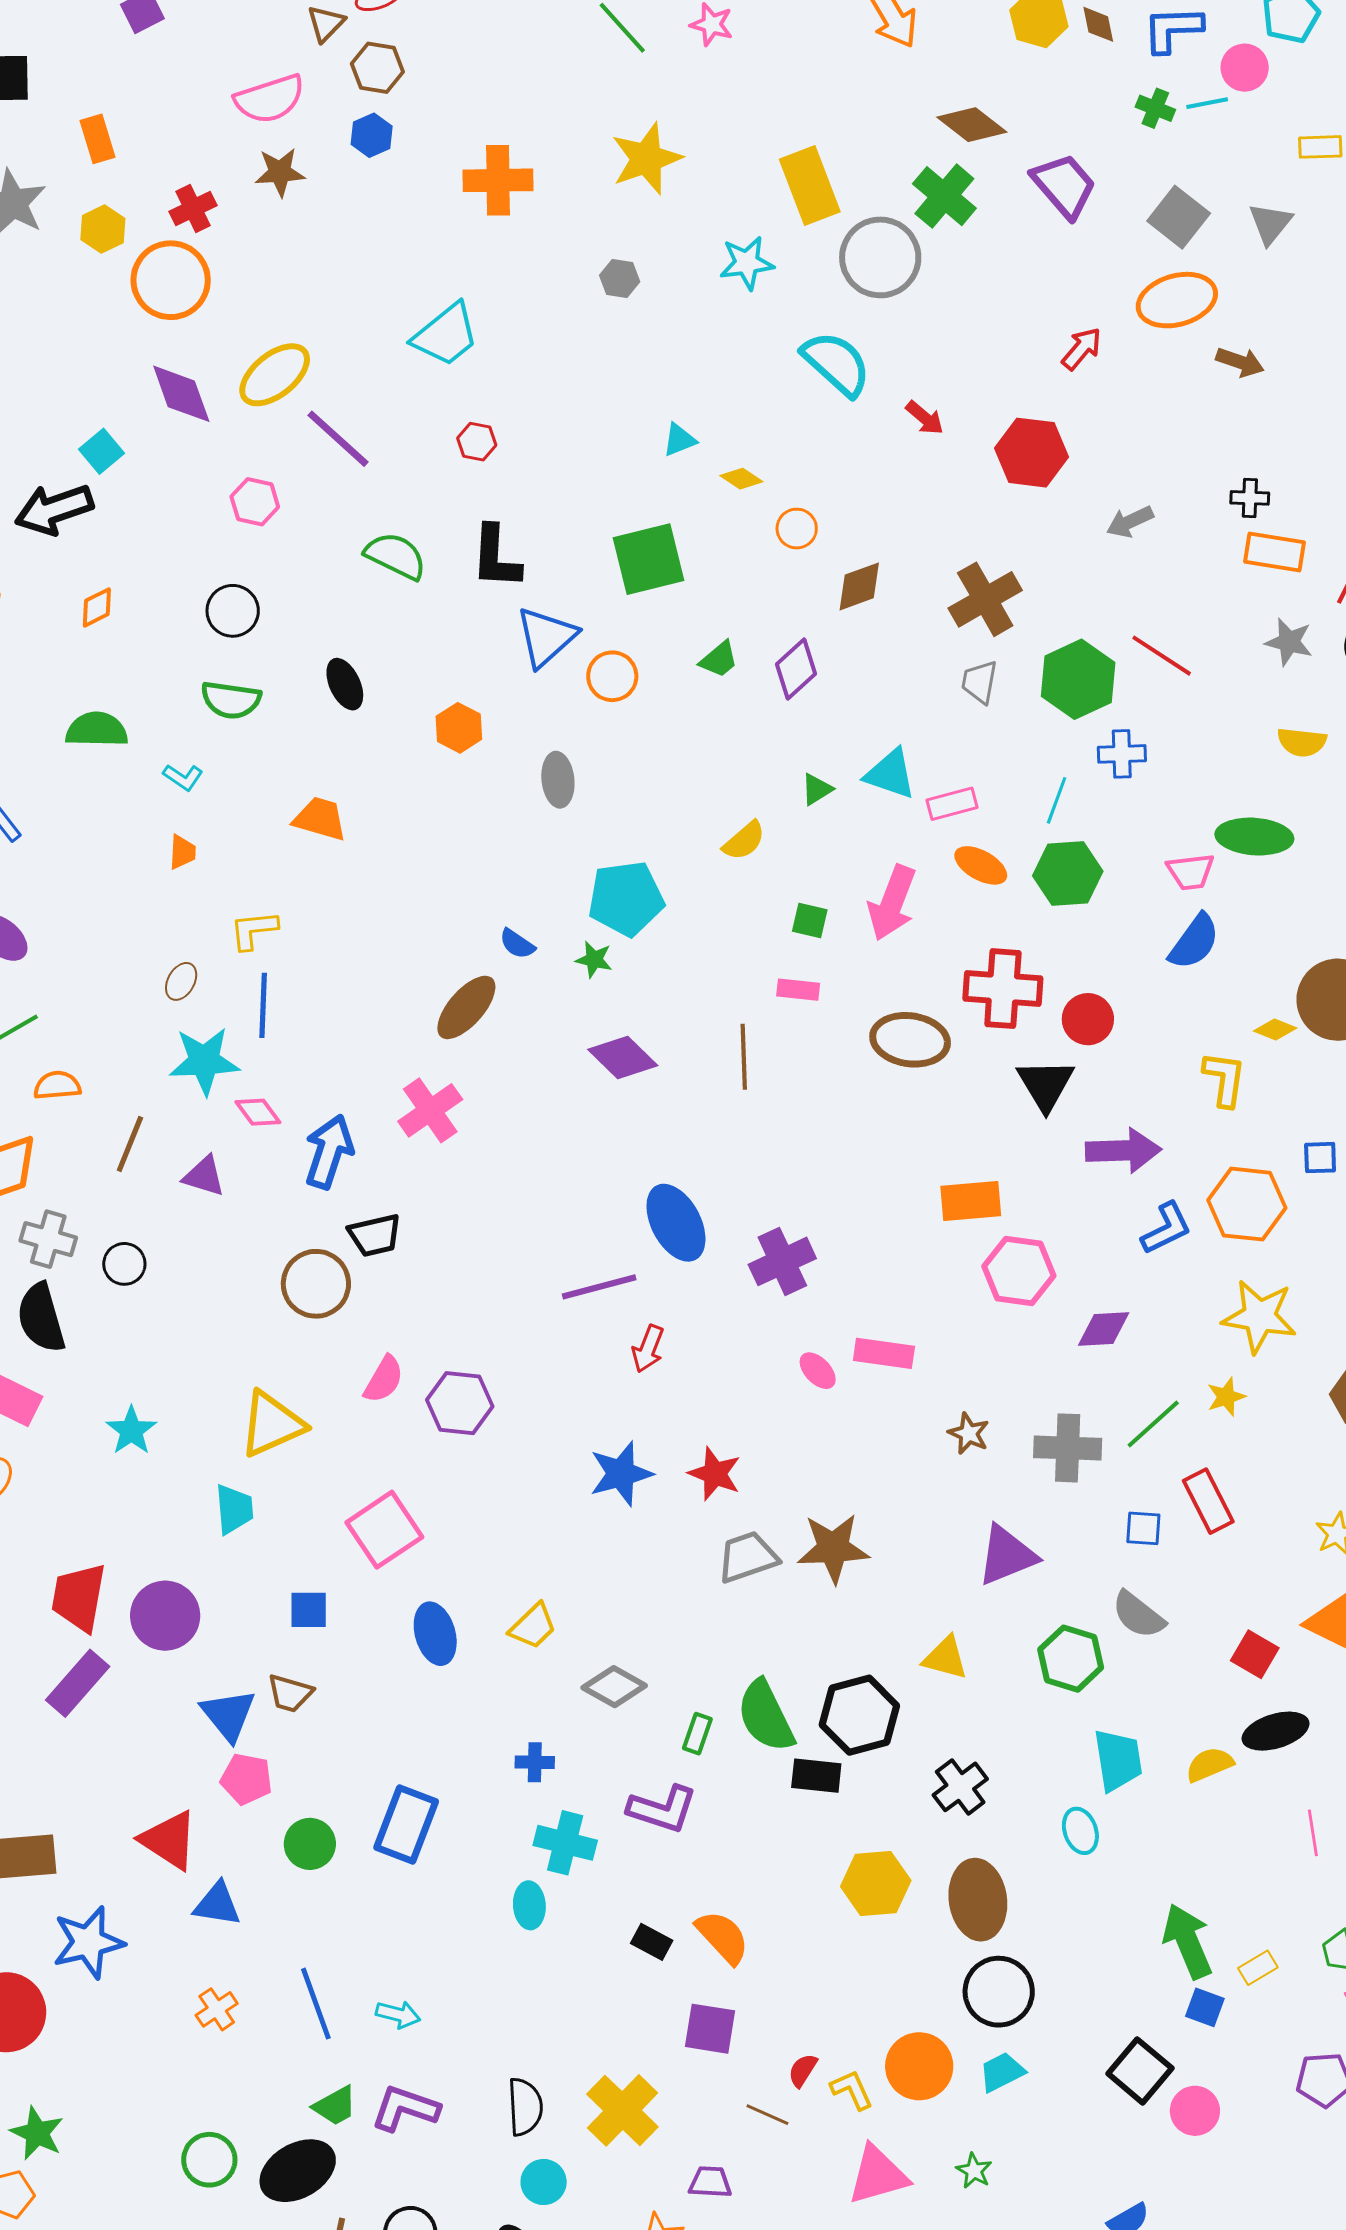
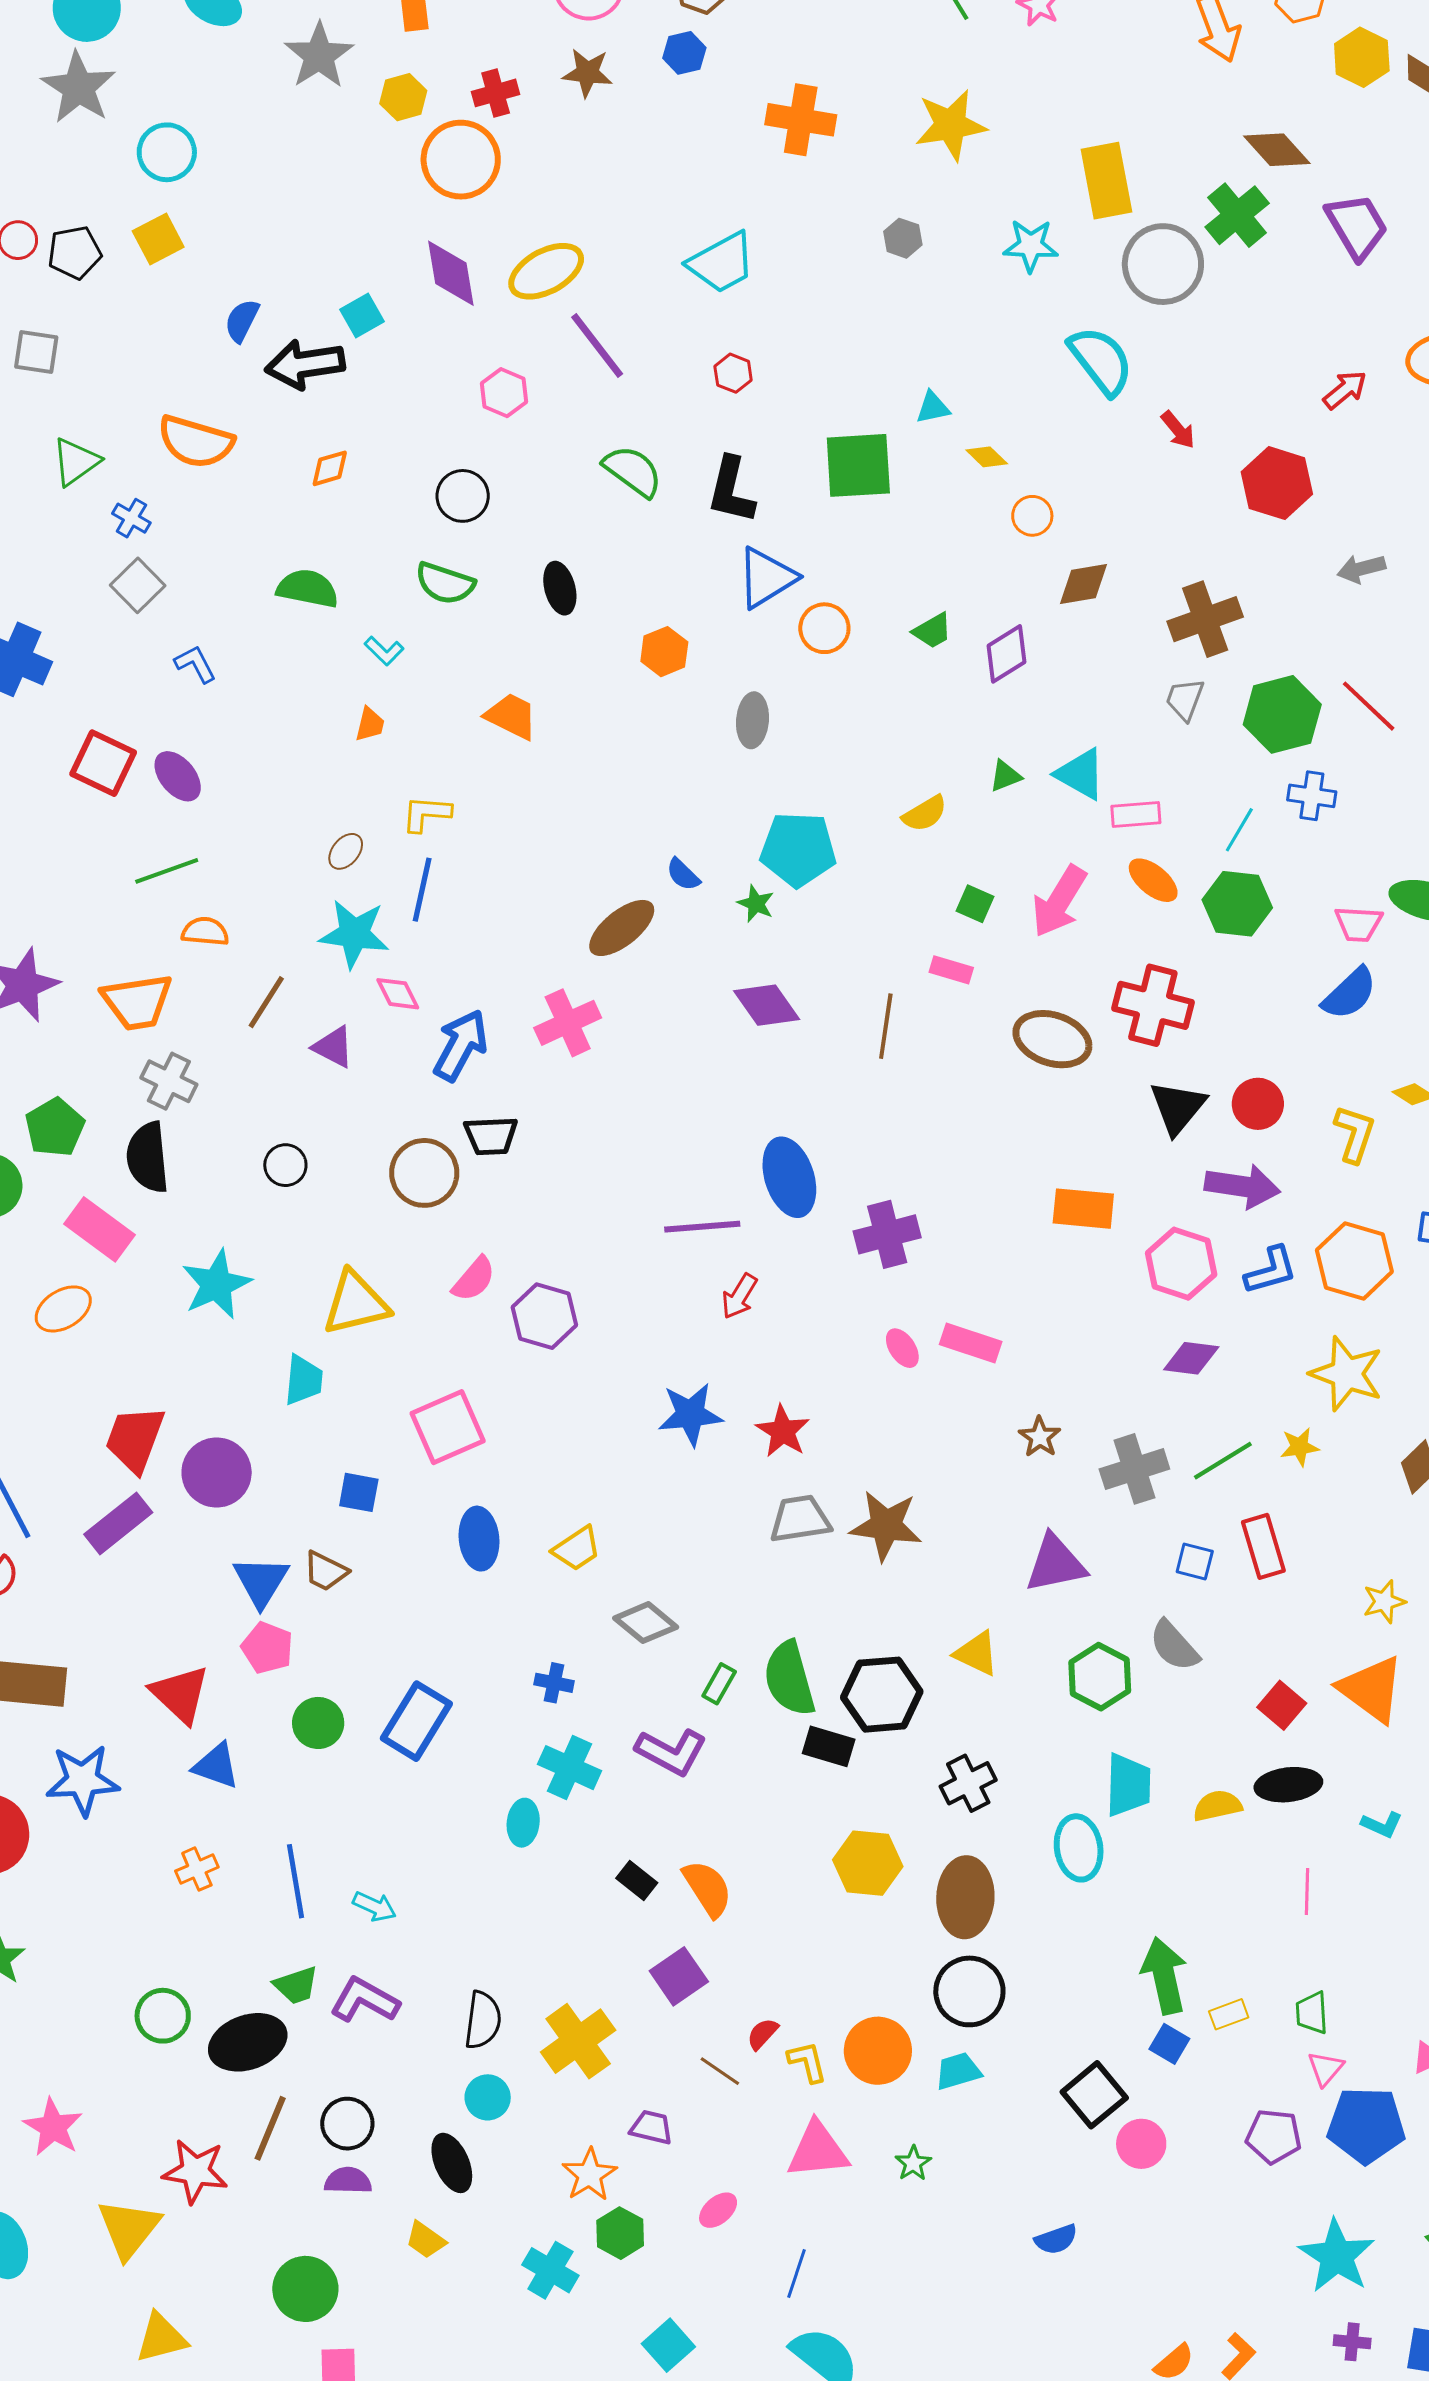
green square: (649, 559) -> (858, 465), moved
red circle: (1088, 1019) -> (1258, 1104), moved
black circle: (124, 1264) -> (285, 1165), moved
pink hexagon: (1019, 1271) -> (1181, 1264), moved
cyan star: (131, 1431) -> (216, 1284), size x1.4
gray cross: (1068, 1448) -> (1134, 1469), turned -30
cyan ellipse: (1080, 1831) -> (1079, 1848), size x1.4
purple square: (710, 2029) -> (679, 1976), turned 36

